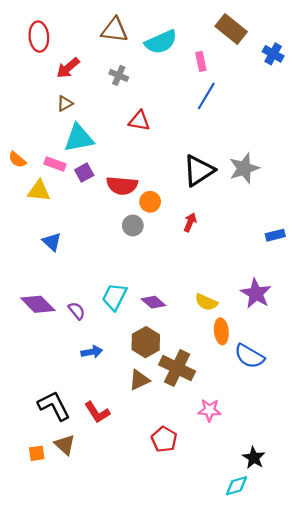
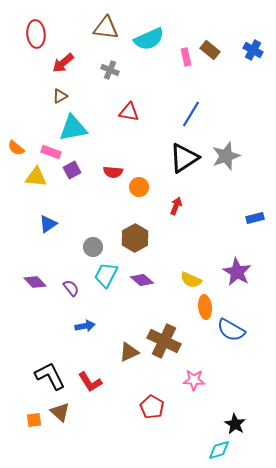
brown rectangle: (231, 29) -> (210, 50), moved, size x0.7
blue line: (206, 96) -> (191, 114), moved
purple square: (84, 173) -> (72, 170), moved
red semicircle: (122, 186) -> (113, 172), size x0.7
gray circle: (133, 226) -> (93, 247), moved
blue triangle: (52, 242) -> (48, 224), turned 42
purple diamond: (38, 304) -> (35, 282), size x0.7
brown hexagon: (146, 342) -> (135, 238), moved

